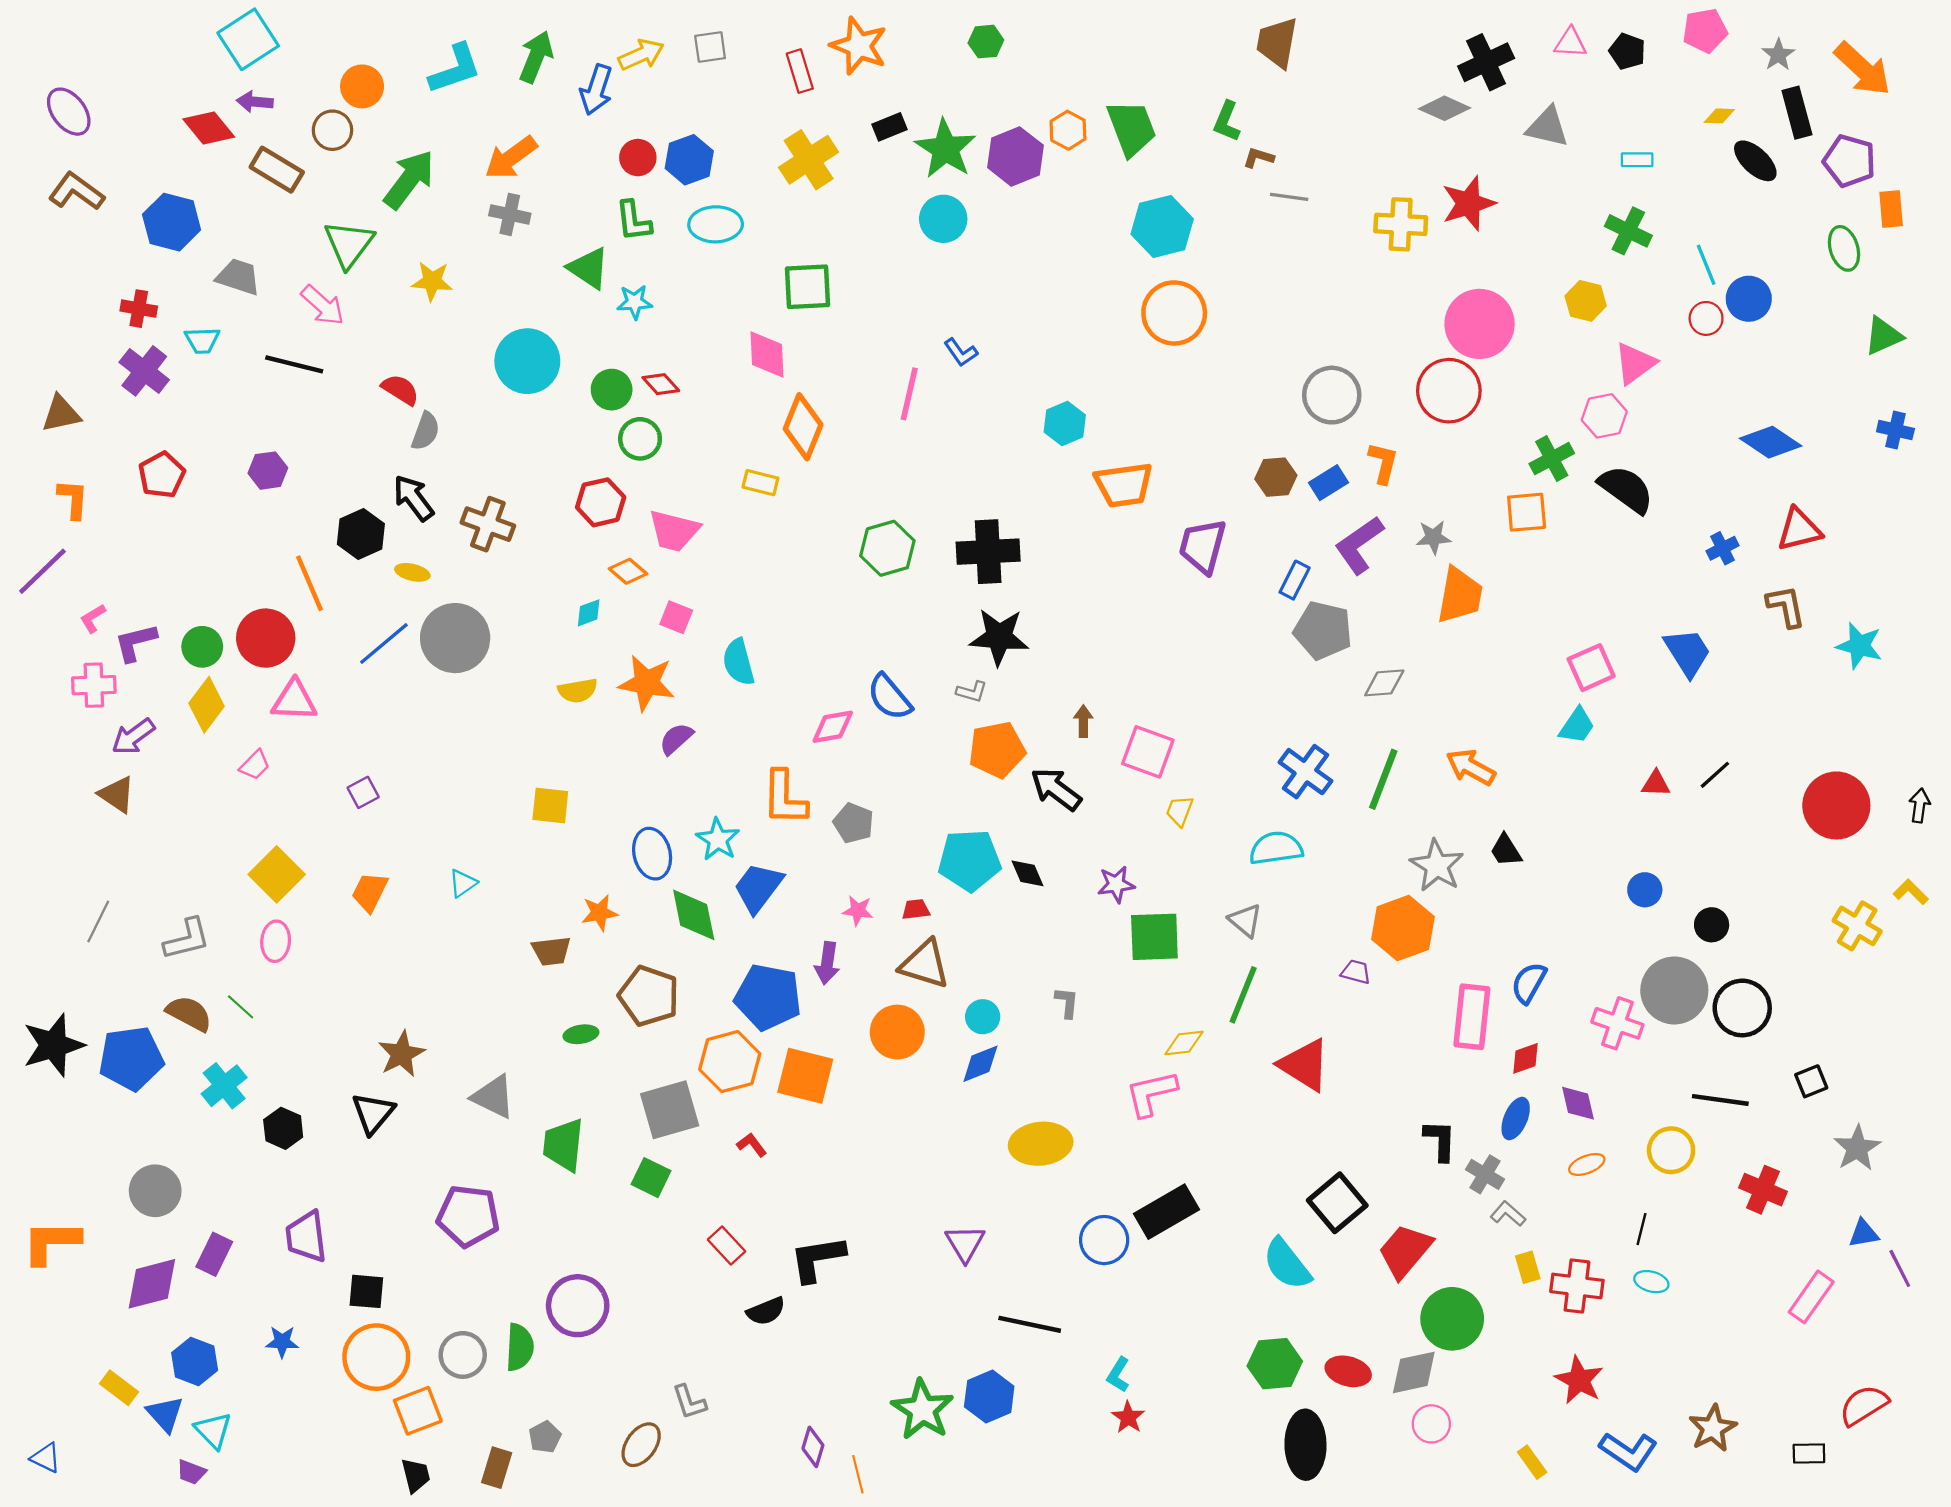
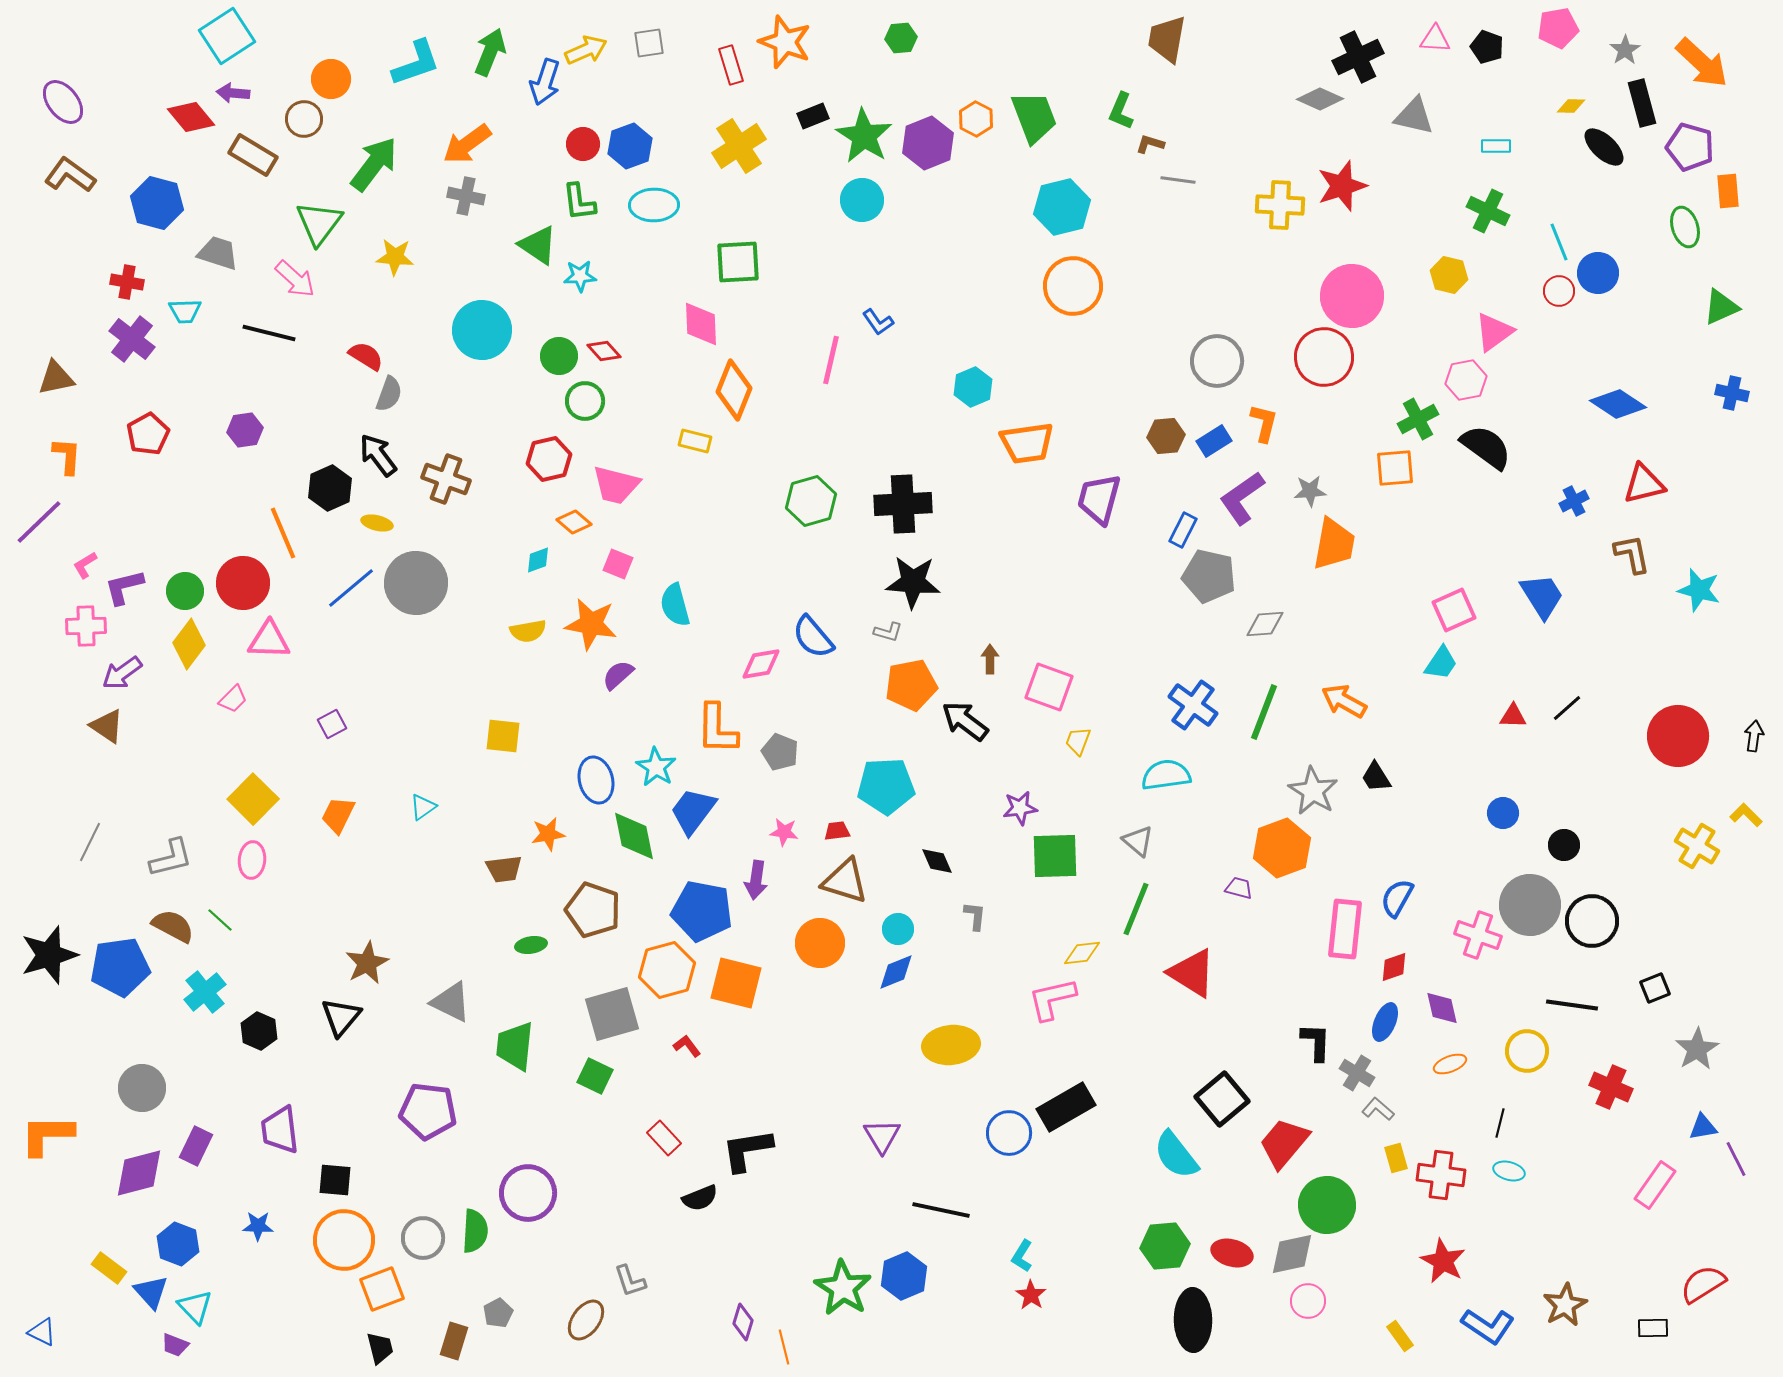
black diamond: (1027, 873) -> (937, 861), moved

